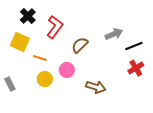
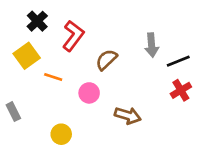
gray arrow: (114, 34) -> (152, 45), turned 108
yellow square: (20, 42) -> (27, 56), turned 30
yellow circle: (45, 79) -> (61, 134), moved

